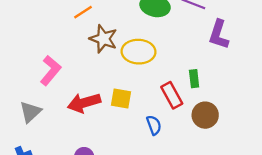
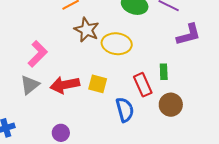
purple L-shape: (219, 35) -> (189, 35), turned -128
gray triangle: (30, 112) -> (30, 85), moved
blue semicircle: (154, 125) -> (125, 110), size x1.4

